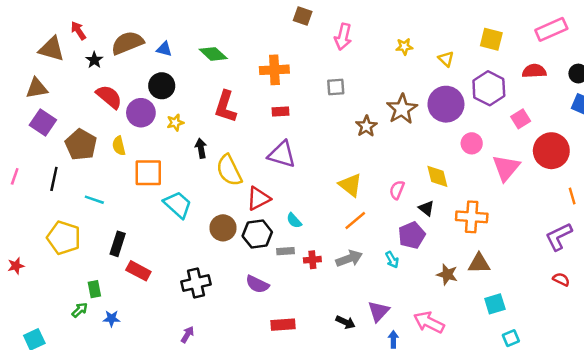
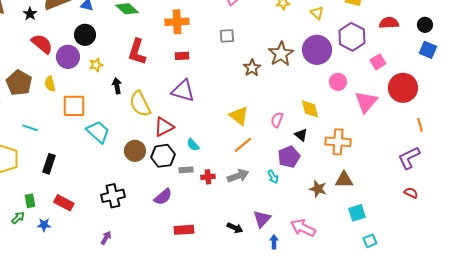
red rectangle: (138, 271) -> (64, 203), moved
purple semicircle: (257, 284) -> (163, 197), turned -66

